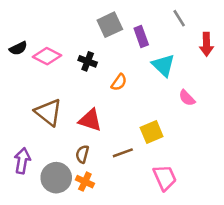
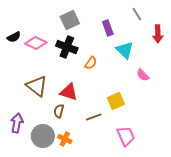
gray square: (110, 25) -> (70, 20), moved
black cross: (88, 61) -> (67, 47), size x1.5
brown semicircle: (82, 154) -> (59, 111), moved

